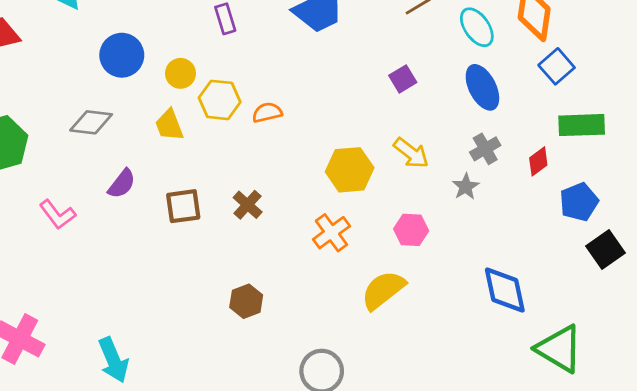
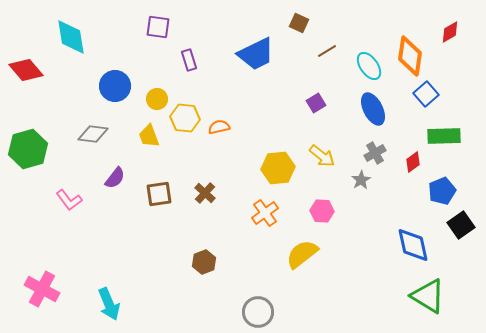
blue diamond: (505, 290) -> (413, 245), moved

